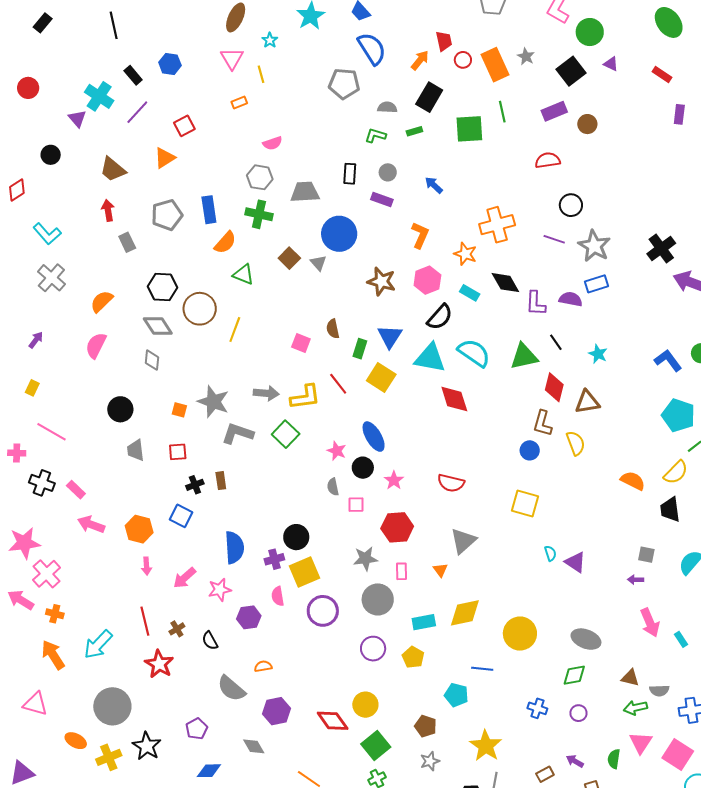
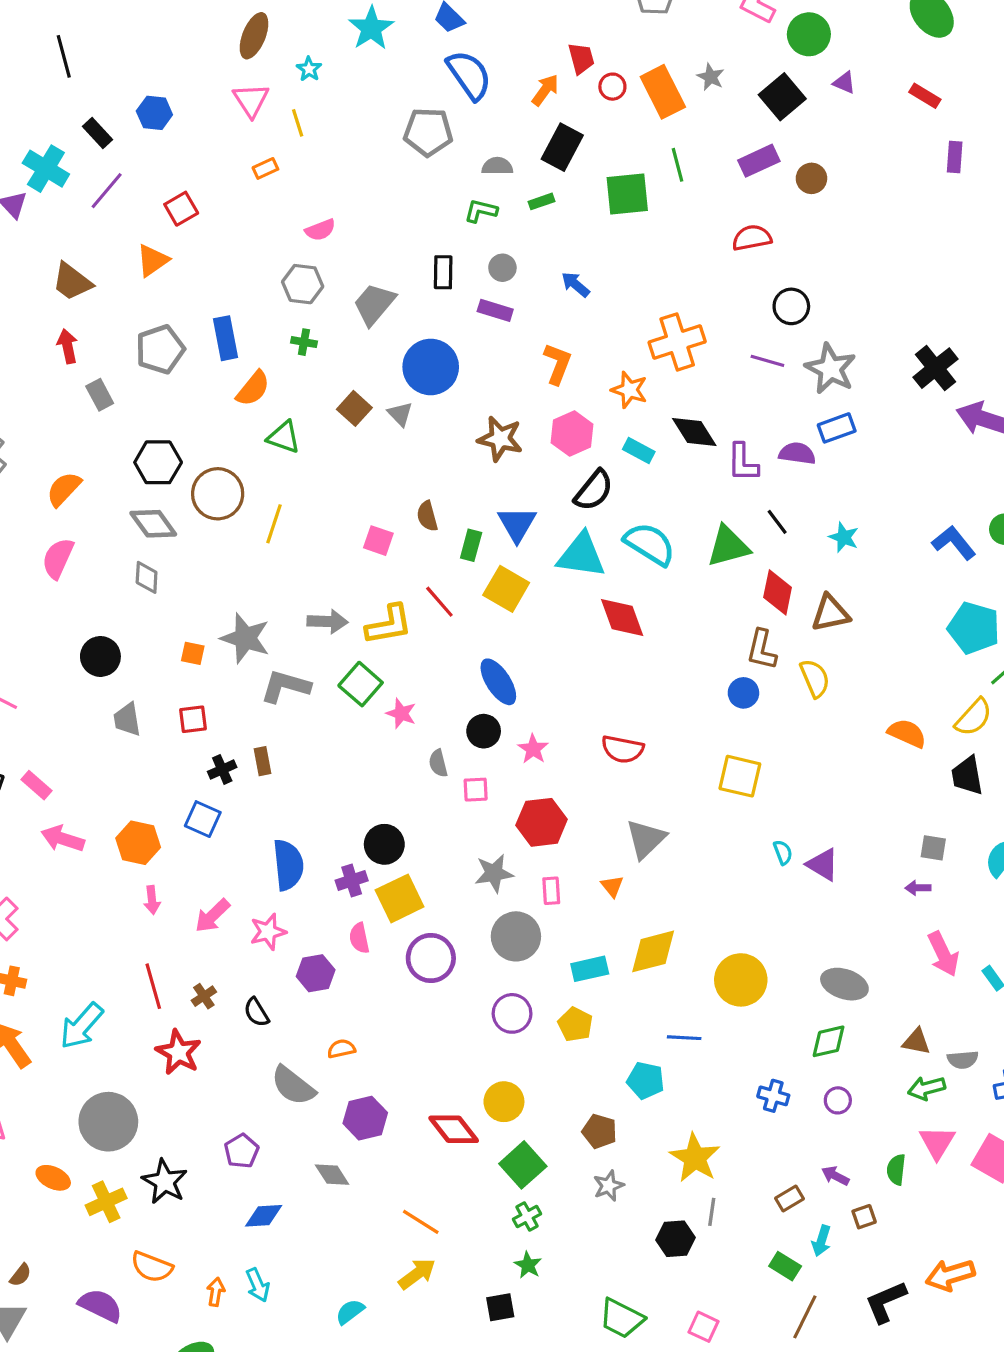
gray trapezoid: (305, 192) -> (374, 304), turned -44
green cross: (259, 214) -> (304, 342), size x0.6
pink star: (337, 451) -> (401, 713), moved

